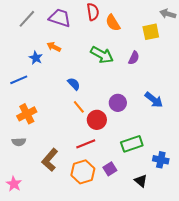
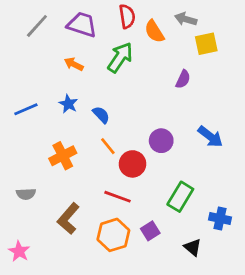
gray arrow: (168, 14) -> (186, 19), moved
green arrow: (102, 55) -> (120, 57), moved, turned -85
blue star: (36, 58) -> (68, 104), moved
orange cross: (27, 114) -> (63, 156), moved
red line: (86, 144) -> (117, 197), turned 42
green rectangle: (132, 144) -> (180, 197), turned -40

